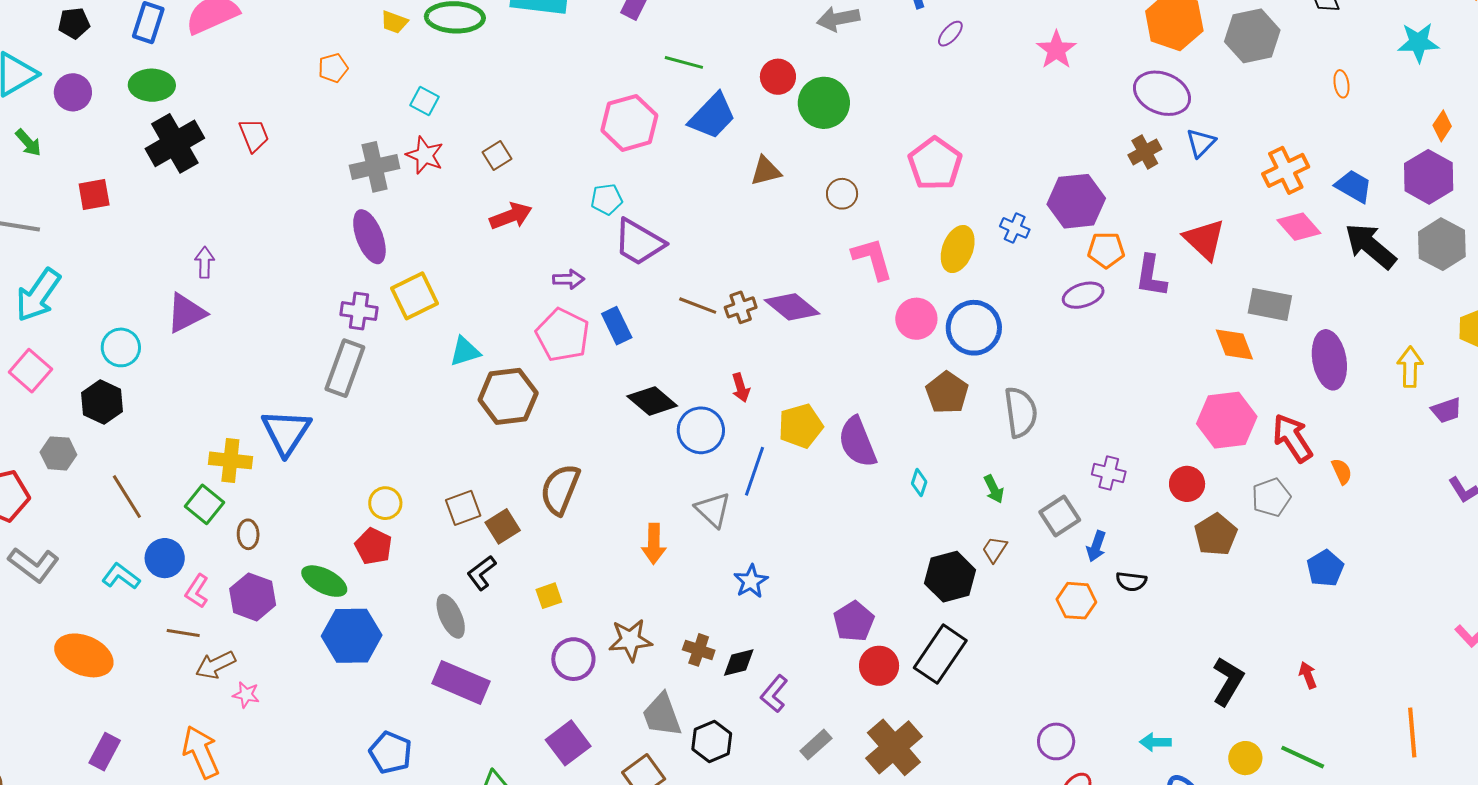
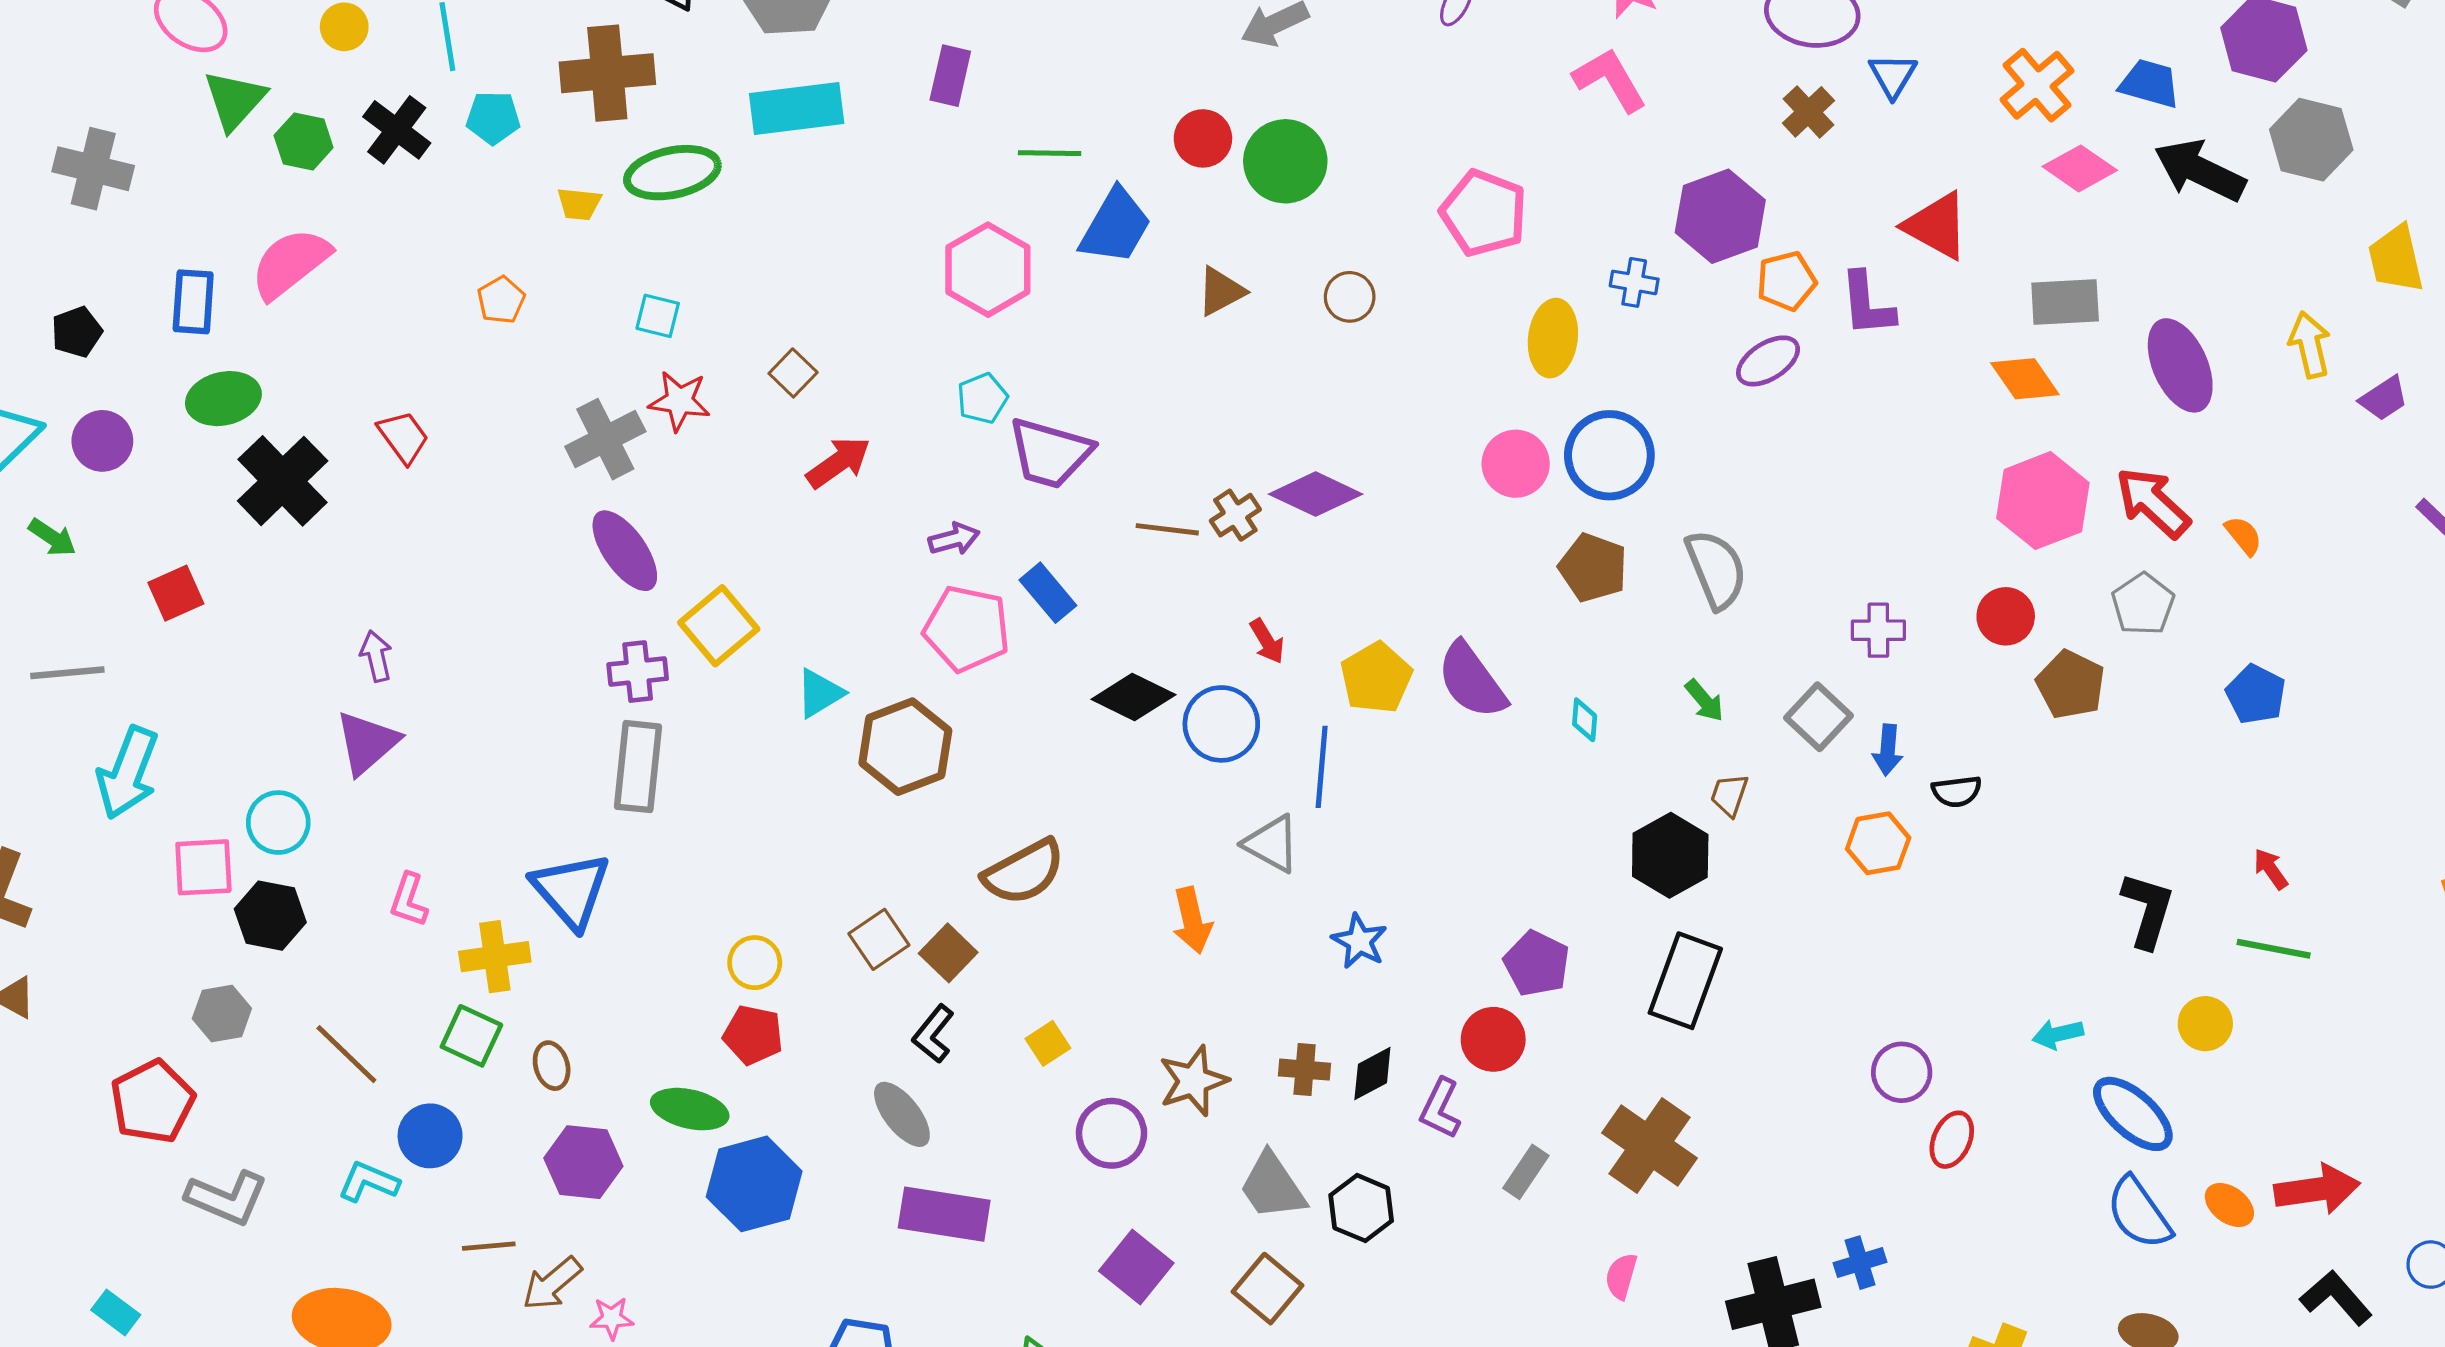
pink L-shape: (872, 259) -> (1610, 80), moved
pink square: (30, 371) -> (203, 867), moved, turned -30
brown semicircle: (560, 489) -> (1024, 872), turned -126
pink L-shape: (197, 591) -> (409, 900), moved
red circle: (879, 666) -> (1493, 1039), moved
green line: (1303, 757) -> (2274, 949), moved

